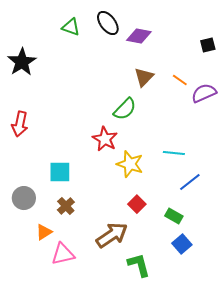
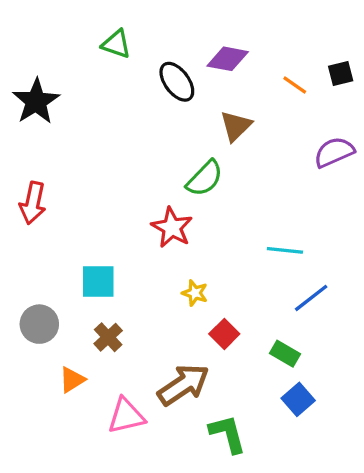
black ellipse: (108, 23) -> (177, 82), moved
orange line: (180, 80) -> (295, 85), moved
yellow star: (130, 164) -> (195, 293), moved, size x0.6
pink triangle: (63, 254) -> (126, 416), moved

